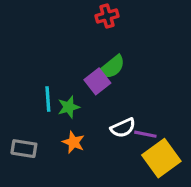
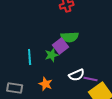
green semicircle: (112, 67) -> (70, 37), turned 36
green star: (69, 107) -> (52, 55), moved

